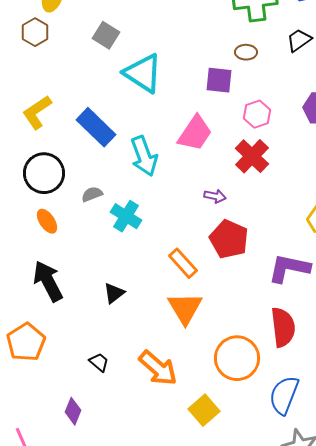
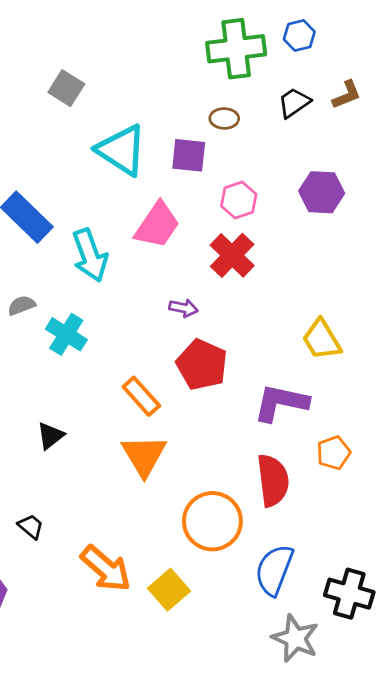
gray square: (106, 35) -> (66, 88), moved
cyan triangle: (143, 73) -> (122, 150), moved
orange arrow: (158, 368) -> (106, 569), moved

